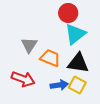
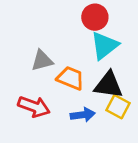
gray triangle: (29, 45) -> (42, 61), turned 42
yellow square: (77, 85) -> (118, 107), moved

